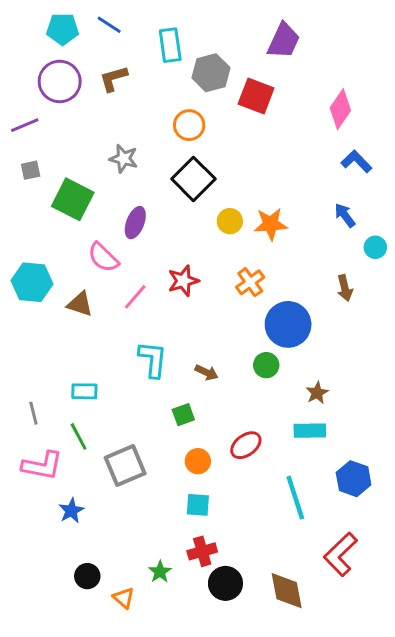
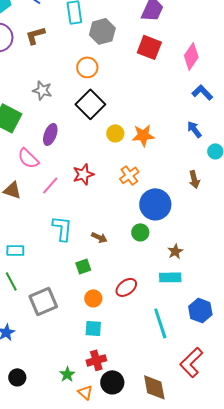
red square: (256, 96) -> (149, 47), moved
orange triangle: (124, 598) -> (85, 392), moved

